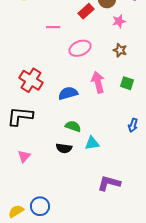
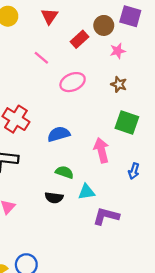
pink line: (53, 27) -> (41, 58), turned 40
pink arrow: (98, 82) -> (101, 150), moved
green square: (127, 83) -> (127, 123), size x1.5
purple L-shape: (109, 183) -> (106, 216), moved

